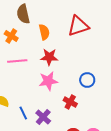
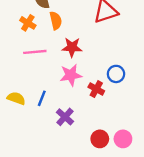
orange semicircle: (44, 32) -> (56, 21), moved
red cross: (70, 102) -> (96, 89), moved
blue line: (23, 113) -> (42, 98), moved, turned 48

